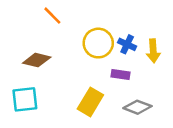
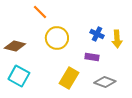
yellow circle: (98, 43) -> (57, 38), moved
brown diamond: (37, 60) -> (15, 46), moved
cyan square: (25, 99) -> (19, 76), turned 35

